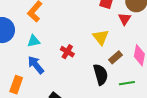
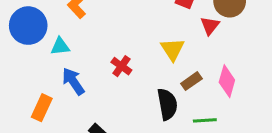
cyan triangle: (34, 41) -> (60, 46), moved

